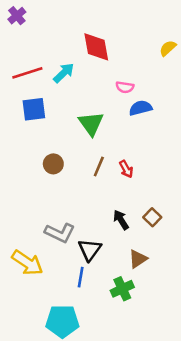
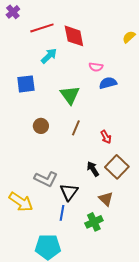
red line: (27, 73) -> (42, 28), moved
red arrow: (126, 169) -> (106, 137), moved
brown square: (152, 217) -> (117, 167), size x1.6
brown triangle: (138, 259) -> (106, 199), turned -42

